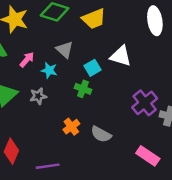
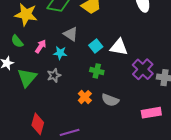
white triangle: (121, 56) -> (119, 47), moved
green cross: (83, 89) -> (97, 71), moved
pink rectangle: (148, 156) -> (151, 113), turned -36

